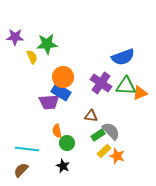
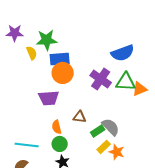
blue rectangle: (61, 92) -> (60, 59), moved, turned -36
brown triangle: (91, 116) -> (80, 117), moved
green circle: (67, 143) -> (60, 144), moved

